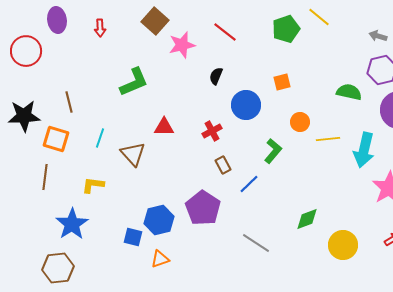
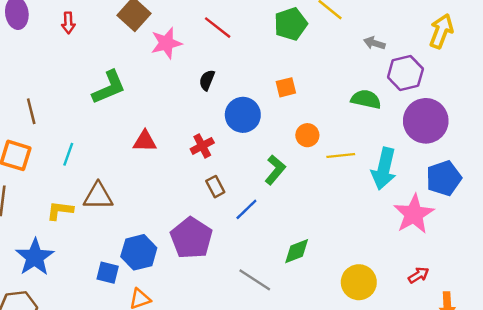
gray arrow: (378, 36) -> (374, 43), moved
brown triangle: (133, 154) -> (98, 196), moved, turned -48
green diamond: (307, 219) -> (297, 251), moved

